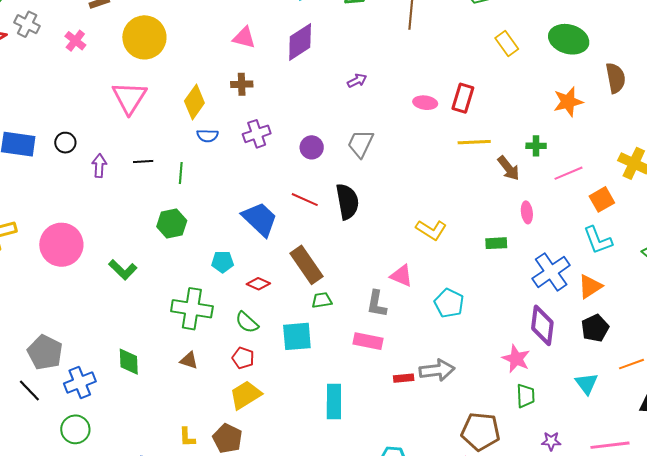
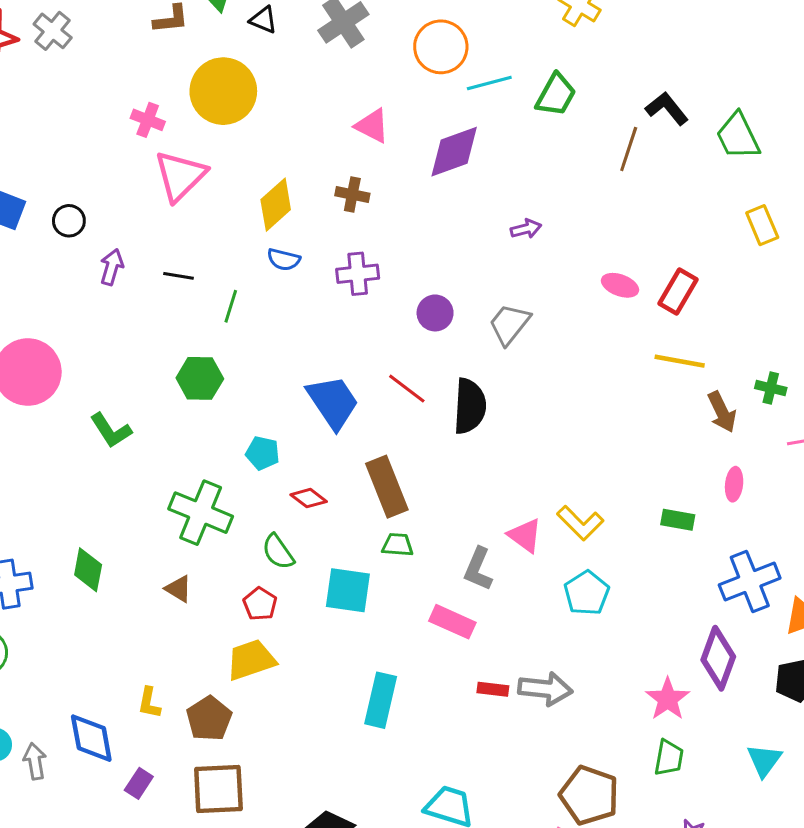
pink cross: (75, 41) -> (148, 120), moved, turned -30
yellow L-shape: (431, 230) -> (580, 523), moved

